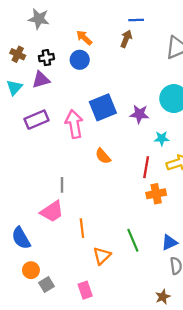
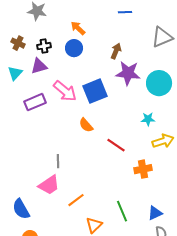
brown arrow: (126, 39) -> (116, 51), moved
purple star: (139, 114) -> (128, 73), moved, size x1.4
pink arrow: (74, 124) -> (65, 91), moved, turned 140
orange semicircle: (103, 156) -> (86, 125), moved
red line: (146, 167) -> (116, 145), moved, turned -66
orange line: (82, 228) -> (76, 200), turned 60

